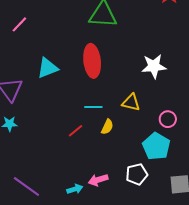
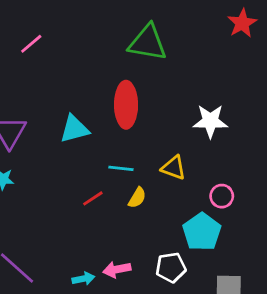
cyan triangle: (48, 68) -> (74, 129), moved

